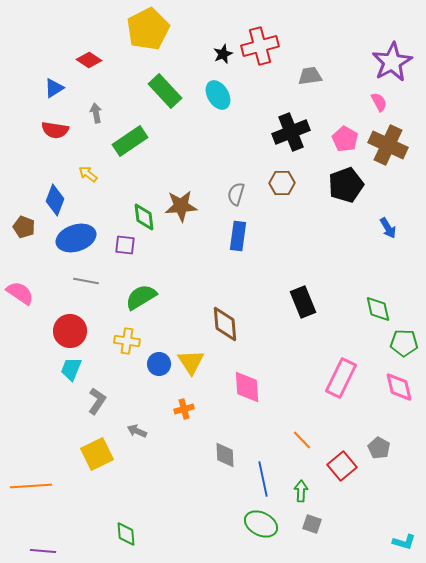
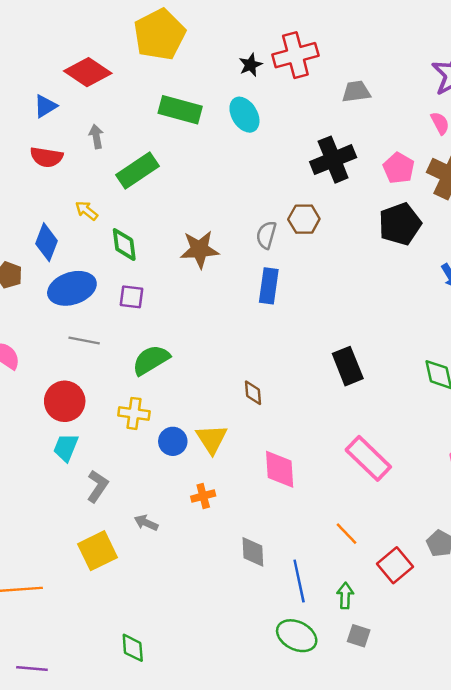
red diamond: (89, 60) -> (88, 72), size x1.5
green rectangle: (165, 91) -> (180, 110), turned -32
brown hexagon: (282, 183) -> (304, 219), moved
green diamond: (144, 217) -> (124, 245), moved
brown diamond: (225, 324) -> (253, 393), size x0.6
pink rectangle: (341, 378) -> (368, 458), moved, turned -72

